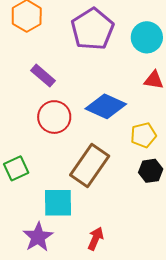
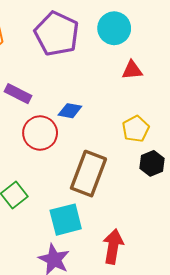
blue diamond: (106, 106) -> (70, 111), moved, size x0.6
red arrow: (96, 239) -> (113, 246), size x1.4

